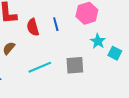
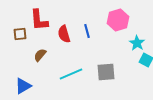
cyan star: (98, 41) -> (137, 43), moved

